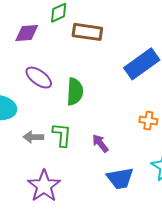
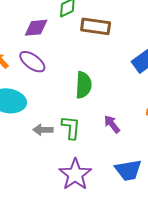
purple ellipse: (39, 78) -> (32, 62), moved
purple arrow: (100, 143) -> (112, 124), moved
purple star: (44, 186) -> (75, 174), moved

